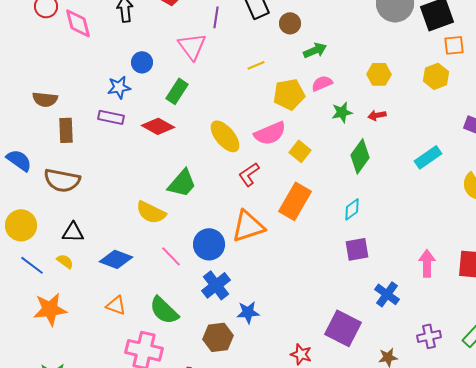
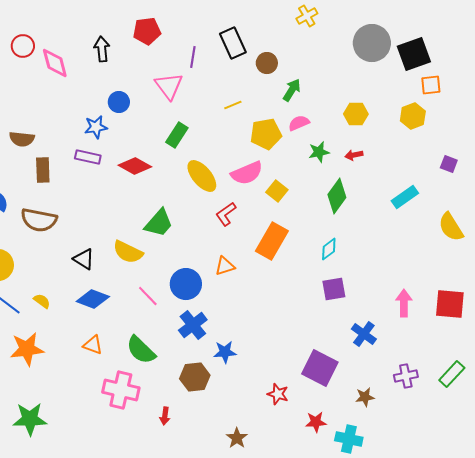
green arrow: (315, 50) -> (292, 90), turned -35
green rectangle: (177, 91) -> (177, 135), moved
orange triangle: (248, 226) -> (225, 266), size x0.6
black triangle: (73, 232) -> (84, 259), moved, turned 30

